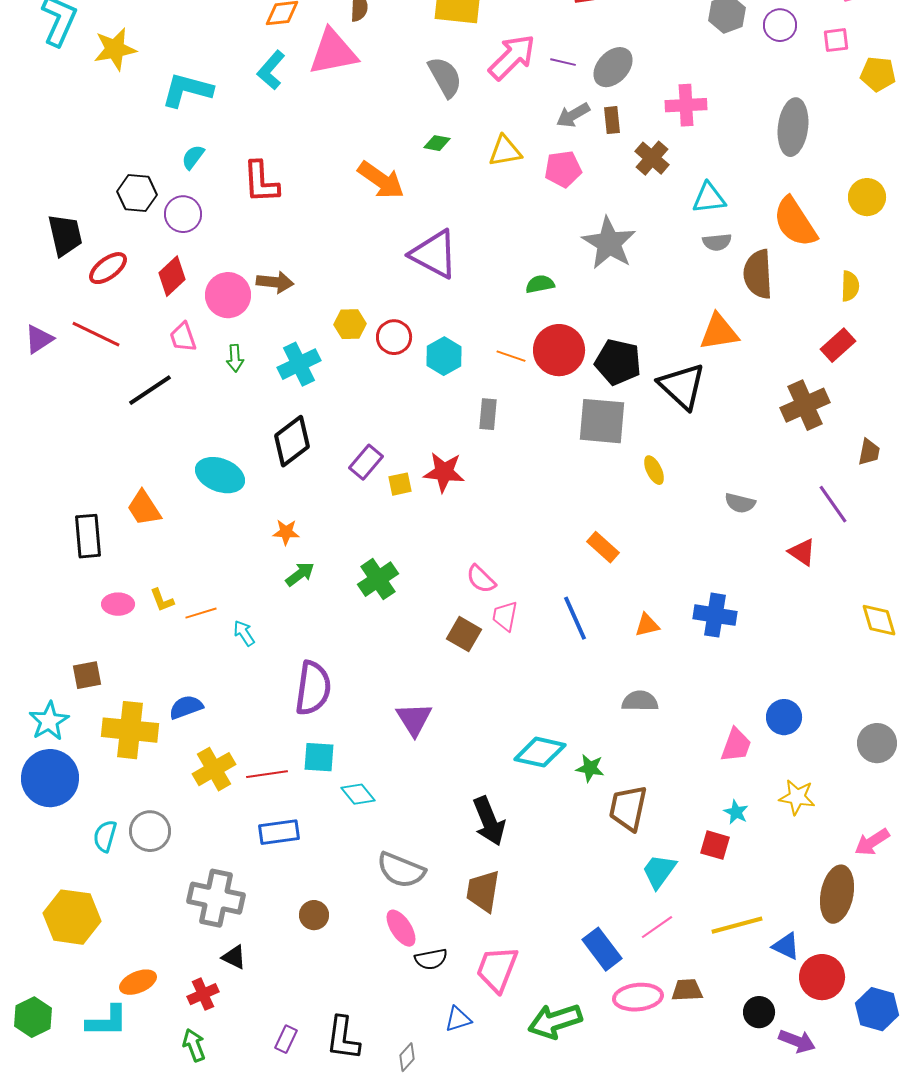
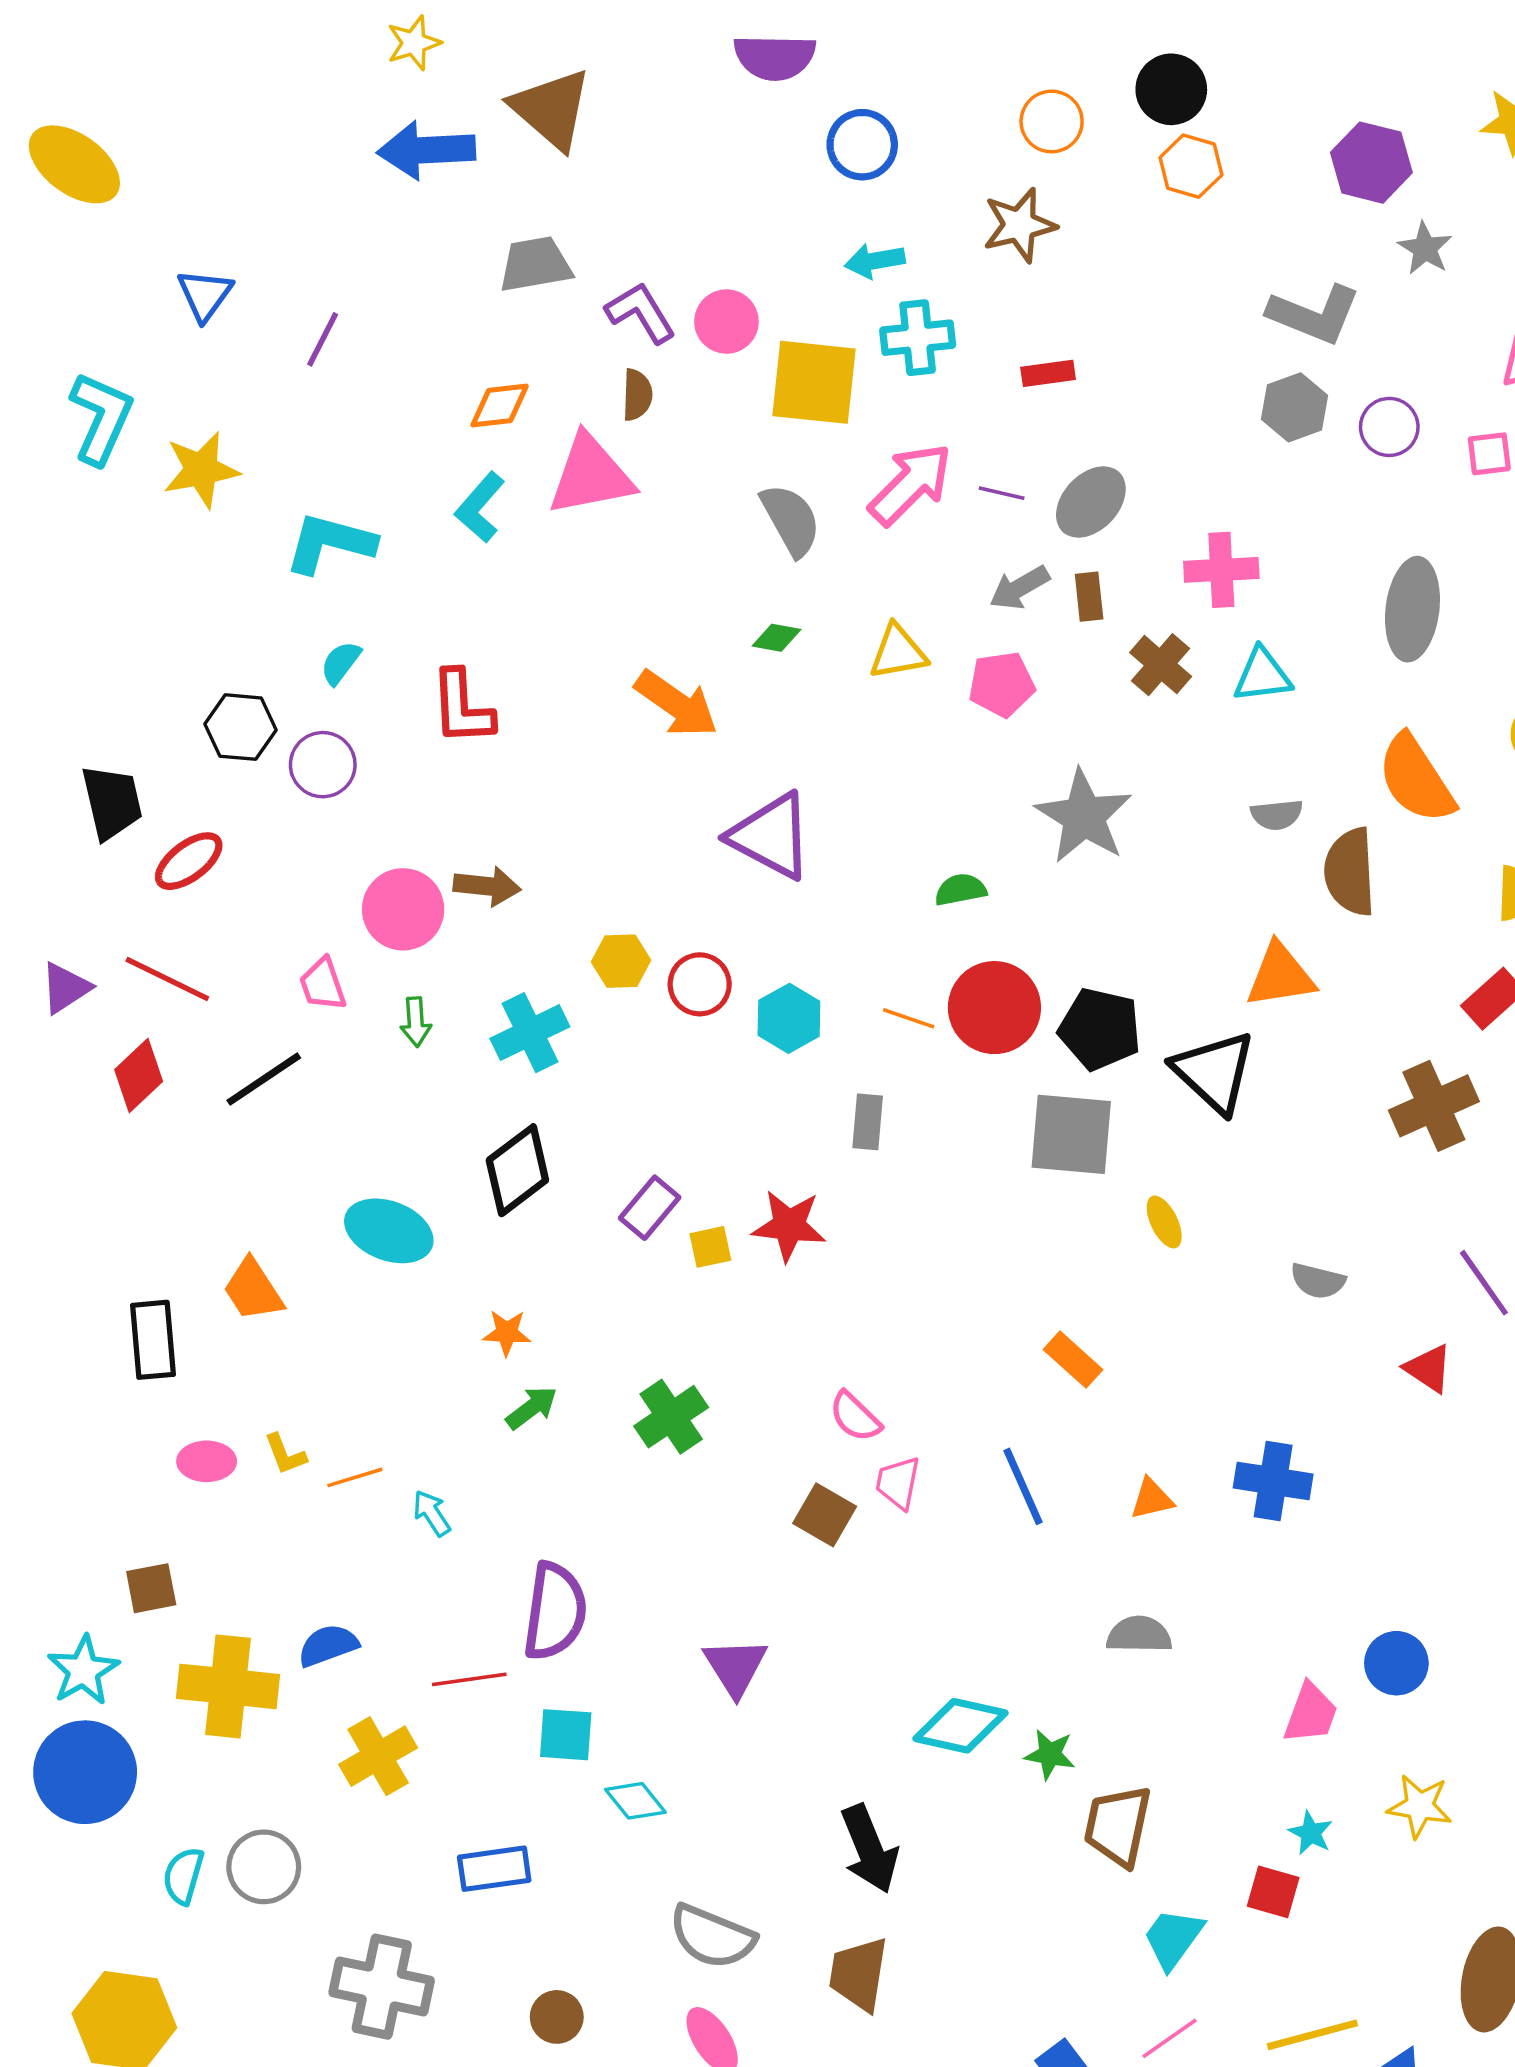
cyan triangle: (709, 198) -> (1262, 675), moved
red diamond: (172, 276) -> (139, 1075), moved
red line: (267, 774) -> (469, 1679), moved

